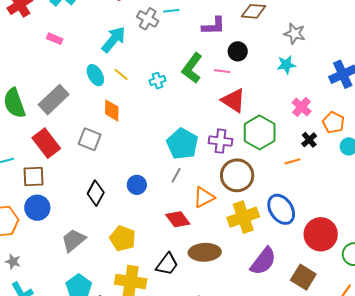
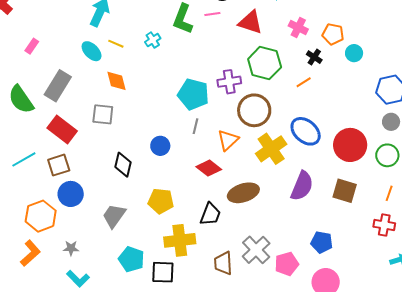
pink rectangle: (55, 39) -> (32, 46), moved, turned -63
red triangle: (233, 100) -> (250, 22), moved
gray star: (13, 262) -> (71, 248), moved

